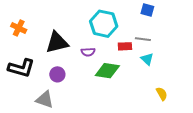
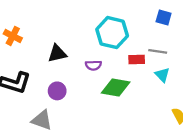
black triangle: (57, 42) -> (57, 54), size x0.7

